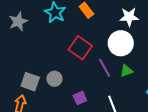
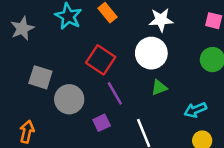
purple line: (105, 68) -> (115, 93), moved
gray circle: (54, 79) -> (69, 99), size x1.5
gray square: (30, 82) -> (40, 77), moved

